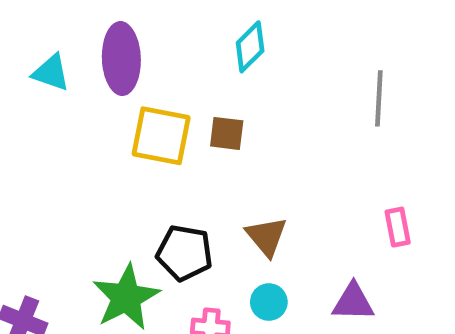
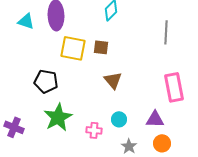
pink rectangle: (398, 227) -> (174, 87), size x1.8
brown triangle: (267, 236) -> (113, 80), moved
black pentagon: (185, 253) -> (46, 81), moved

